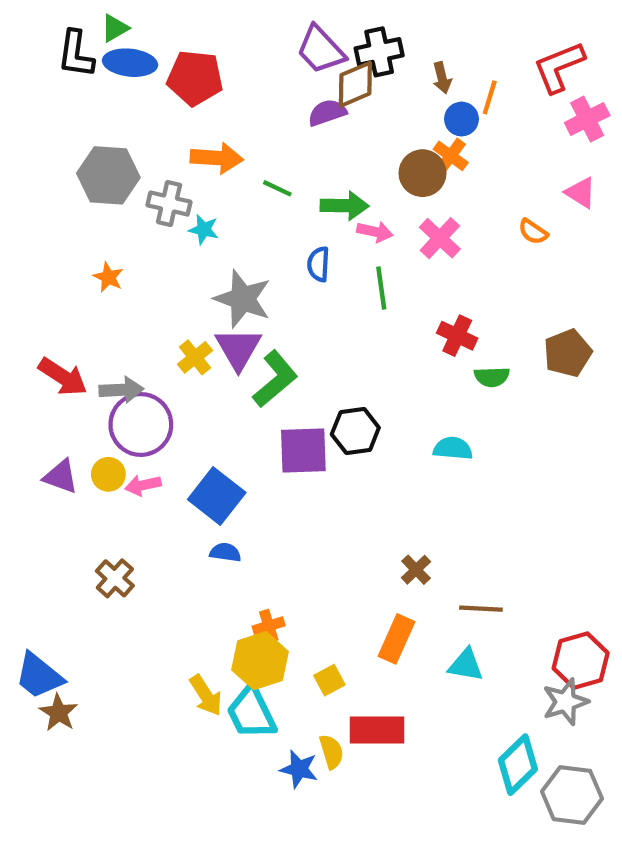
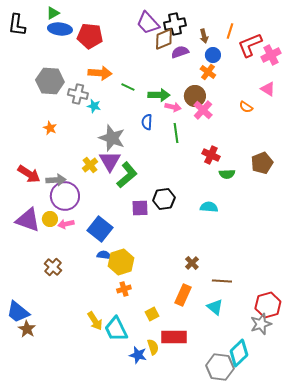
black L-shape: (76, 54) -> (17, 25), moved
red L-shape: (559, 67) -> (250, 45), moved
orange line: (490, 97) -> (230, 31), moved
purple semicircle: (327, 113) -> (180, 52), moved
brown circle: (422, 173) -> (195, 96), moved
purple square: (303, 450) -> (140, 208), size x0.7
purple triangle: (61, 476) -> (28, 220), size x1.5
yellow hexagon: (260, 661) -> (121, 262), moved
cyan triangle: (466, 665) -> (215, 307), turned 30
gray hexagon: (572, 795) -> (220, 367), moved

